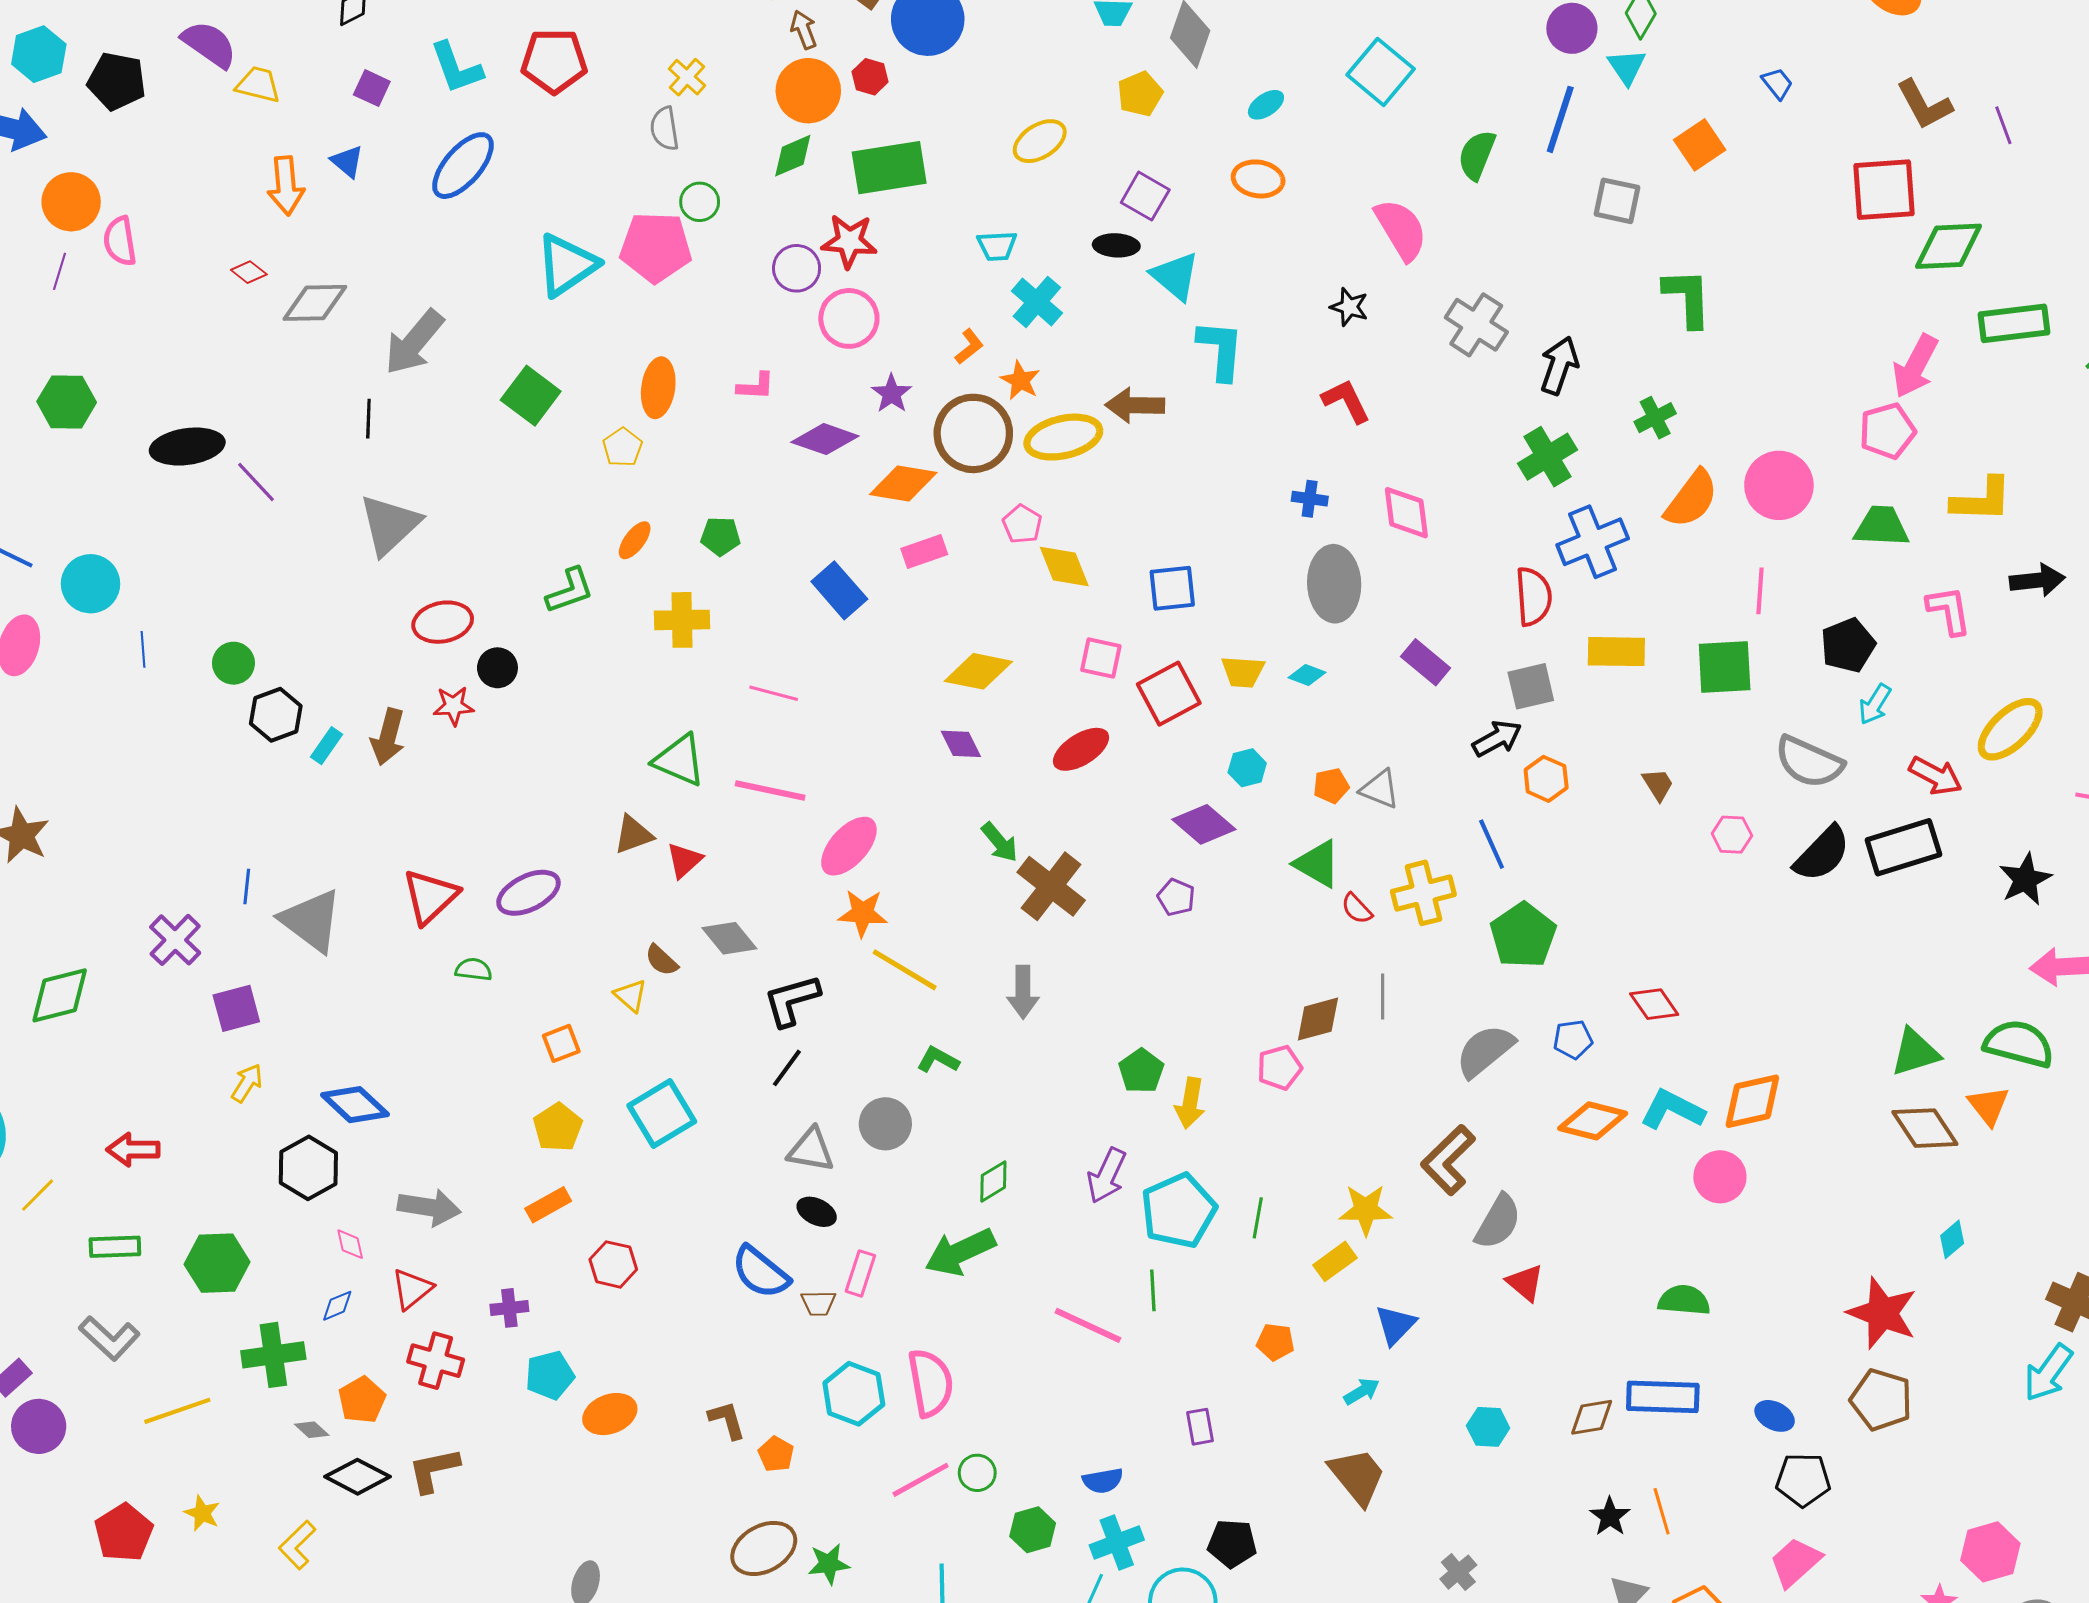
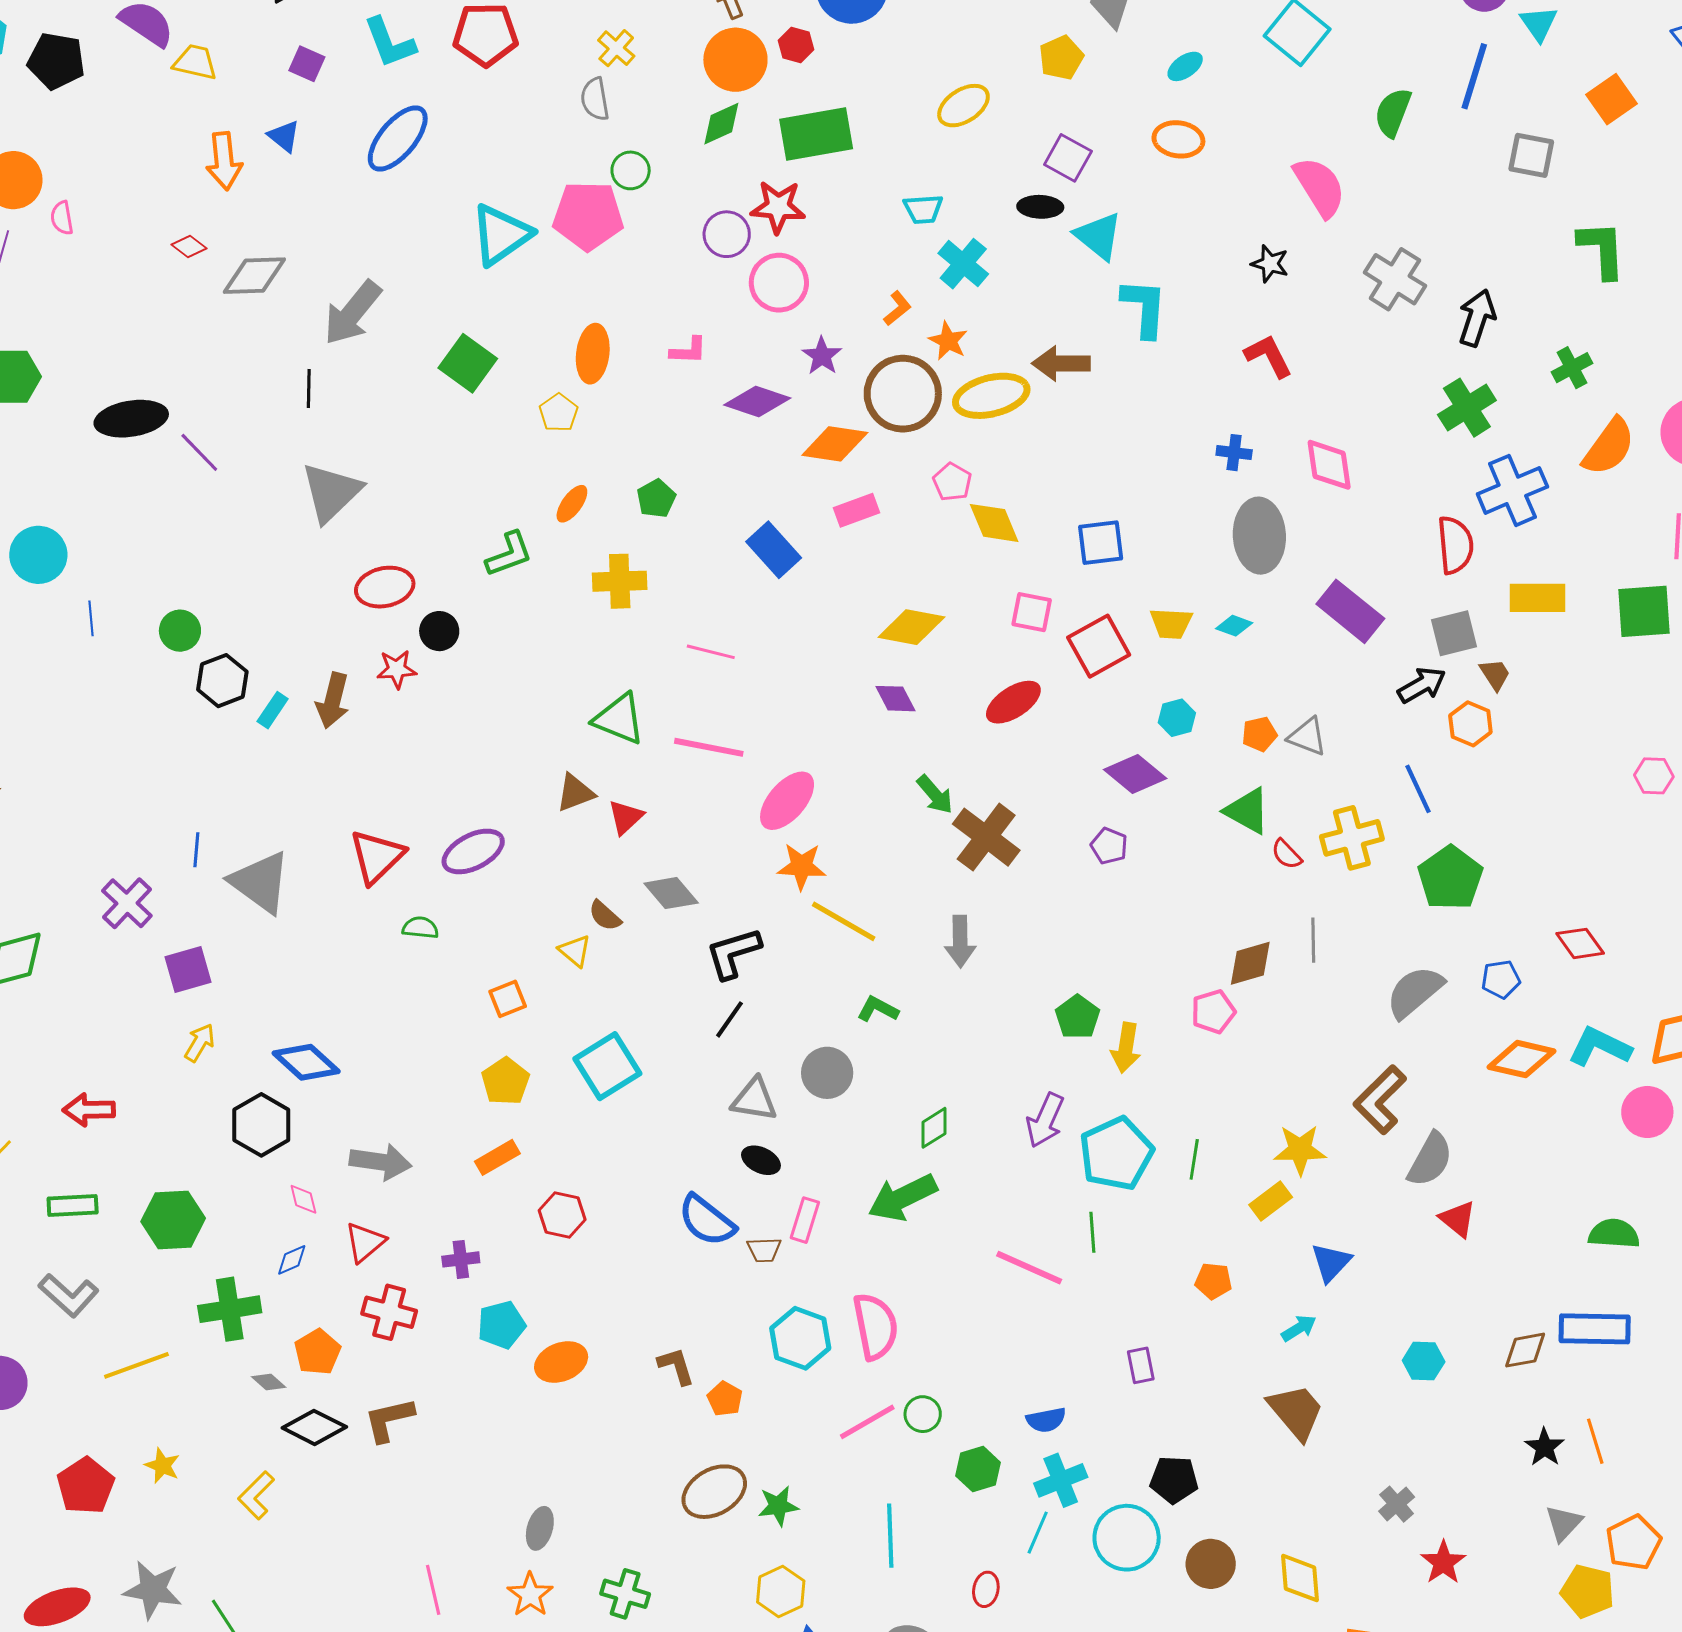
pink semicircle: (120, 241) -> (62, 218), size x0.7
green pentagon: (720, 536) -> (656, 498), turned -30
purple rectangle: (1426, 662) -> (1350, 611), size x1.4
brown trapezoid: (1658, 784) -> (1495, 674), moved

